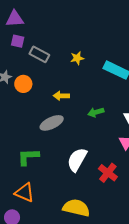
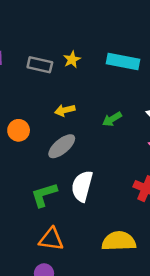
gray rectangle: (39, 54) -> (40, 65), moved
orange circle: (23, 84) -> (19, 130), moved
white semicircle: (77, 160) -> (82, 186), moved

